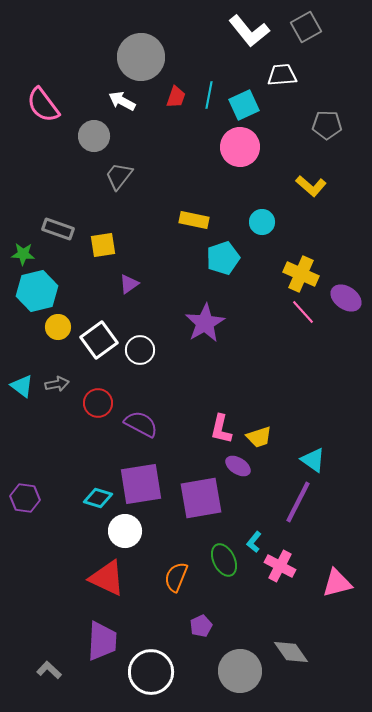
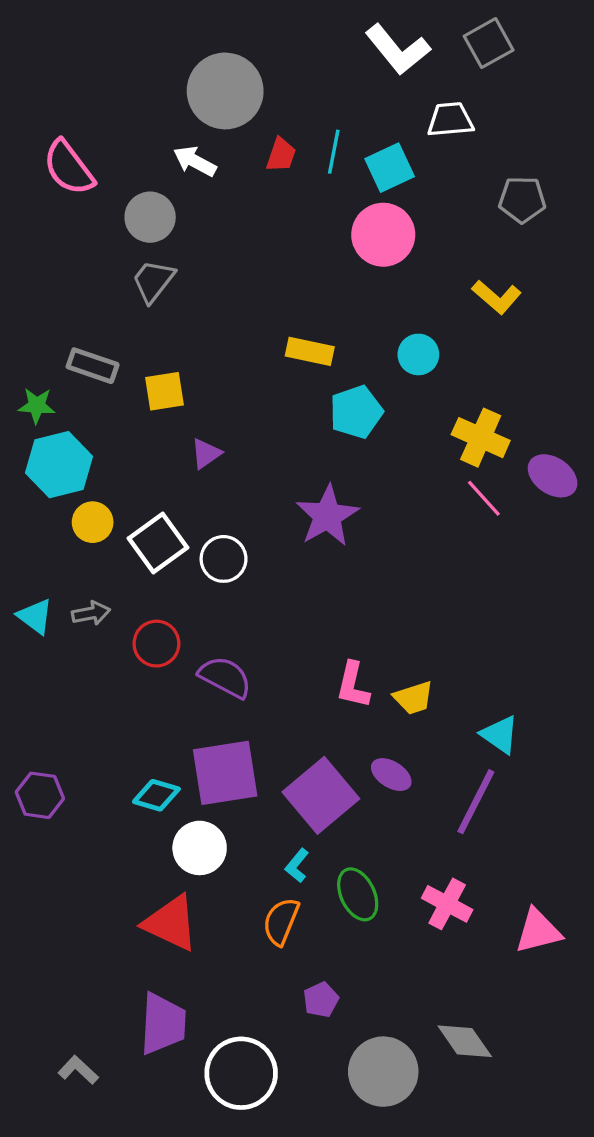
gray trapezoid: (119, 176) -> (153, 281), moved
purple ellipse: (238, 466) -> (391, 775), moved
purple square: (201, 498) -> (321, 795), turned -30
cyan L-shape: (254, 542) -> (297, 866), moved

